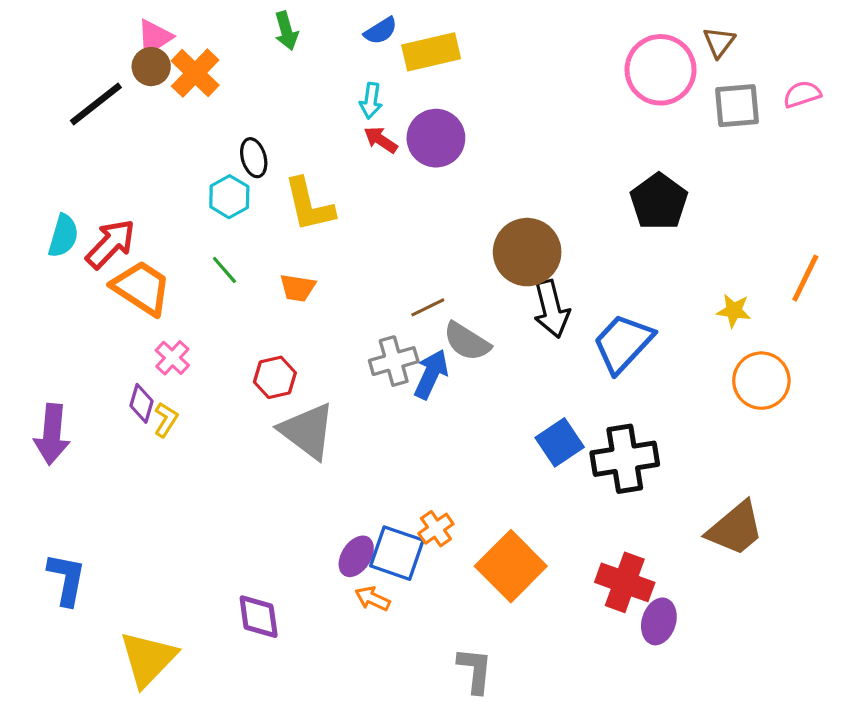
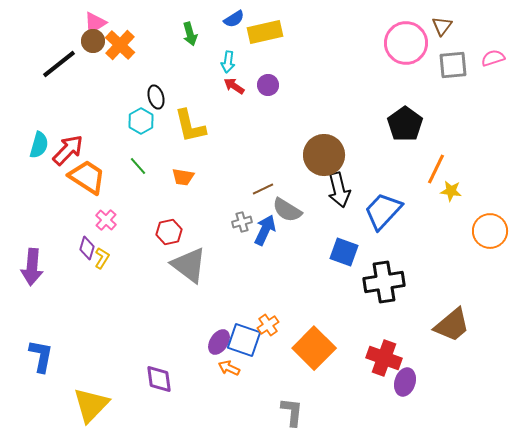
green arrow: (286, 31) -> (190, 34), moved
purple circle: (436, 138) -> (268, 85), size x0.6
orange line: (805, 278) -> (436, 169), moved
gray cross: (394, 361) -> (242, 222), size x0.7
orange circle: (761, 381) -> (490, 231), moved
blue square: (560, 442) -> (344, 252), moved, turned -36

